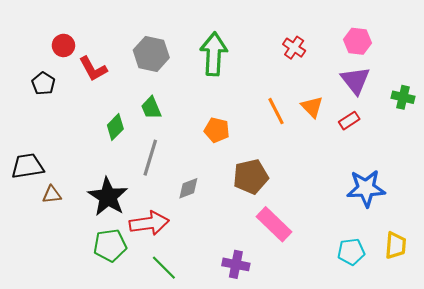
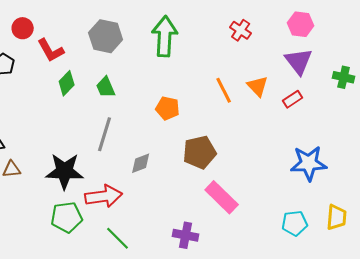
green diamond: (115, 127) -> (67, 83), moved
black star: (108, 197) -> (65, 171), turned -30

